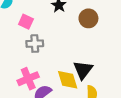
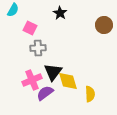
brown circle: (88, 18) -> (104, 25), moved
black triangle: (83, 70) -> (53, 72), moved

